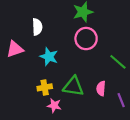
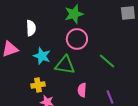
green triangle: (73, 86) -> (65, 65), moved
pink semicircle: (101, 88) -> (82, 90), moved

